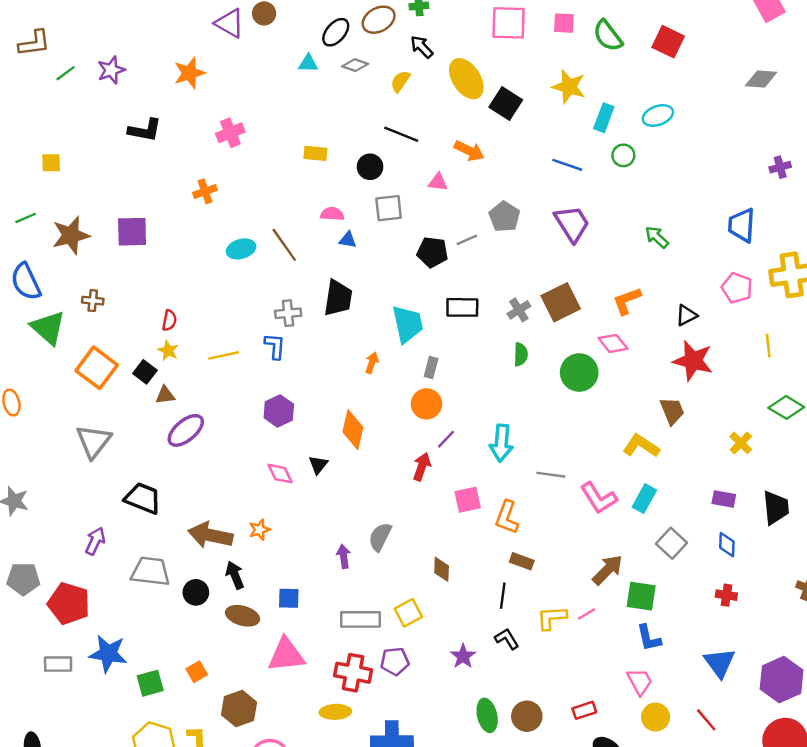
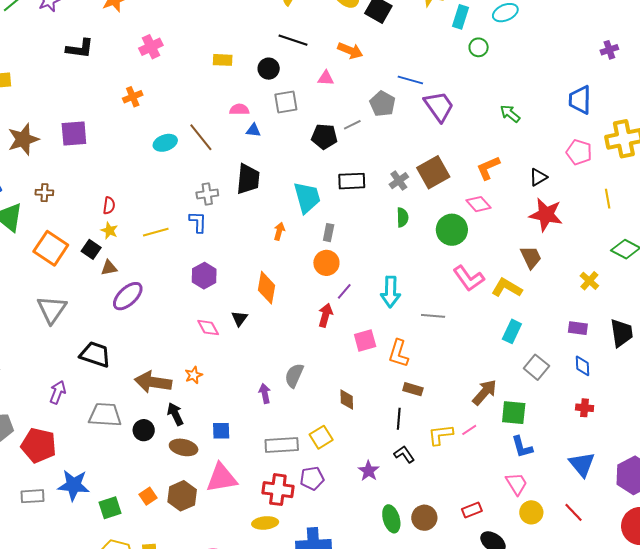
blue line: (567, 165) -> (410, 80), moved
pink L-shape: (599, 498) -> (469, 278), moved
brown hexagon: (239, 709) -> (182, 496), moved

